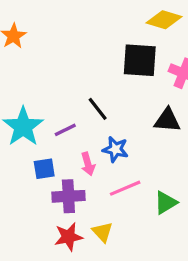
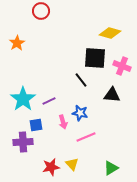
black line: (98, 109) -> (81, 80), moved
purple cross: (68, 196) -> (23, 142), moved
green triangle: (166, 203) -> (111, 168), moved

